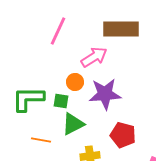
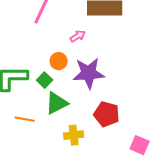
pink arrow: (94, 57) -> (78, 36), size x0.6
green square: (61, 101) -> (45, 80), turned 35

